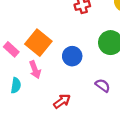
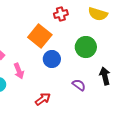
orange square: (38, 43) -> (40, 36), moved

